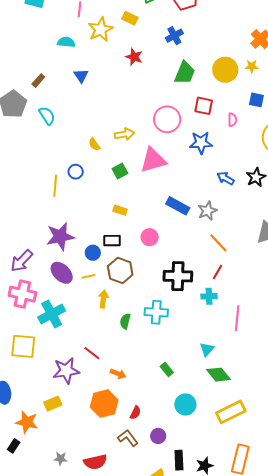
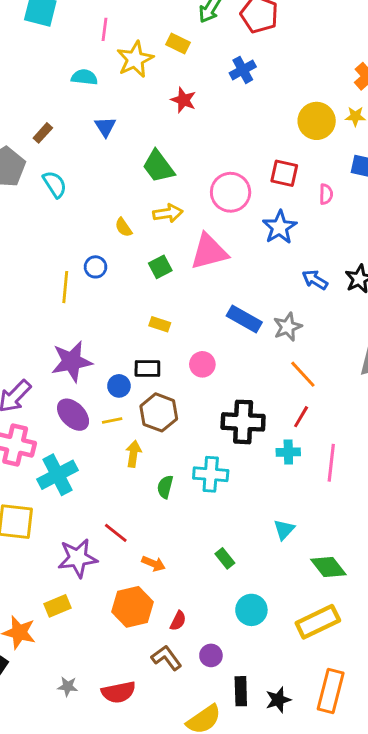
green trapezoid: (185, 73) -> (158, 166), moved, turned 120
blue star: (201, 143) -> (280, 227), turned -30
pink line: (237, 318) -> (331, 463), moved
green diamond: (218, 375) -> (328, 567), moved

